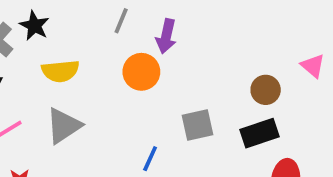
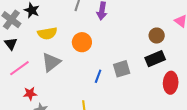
orange circle: (141, 72) -> (82, 42), moved
gray square: (197, 125) -> (122, 69), moved

